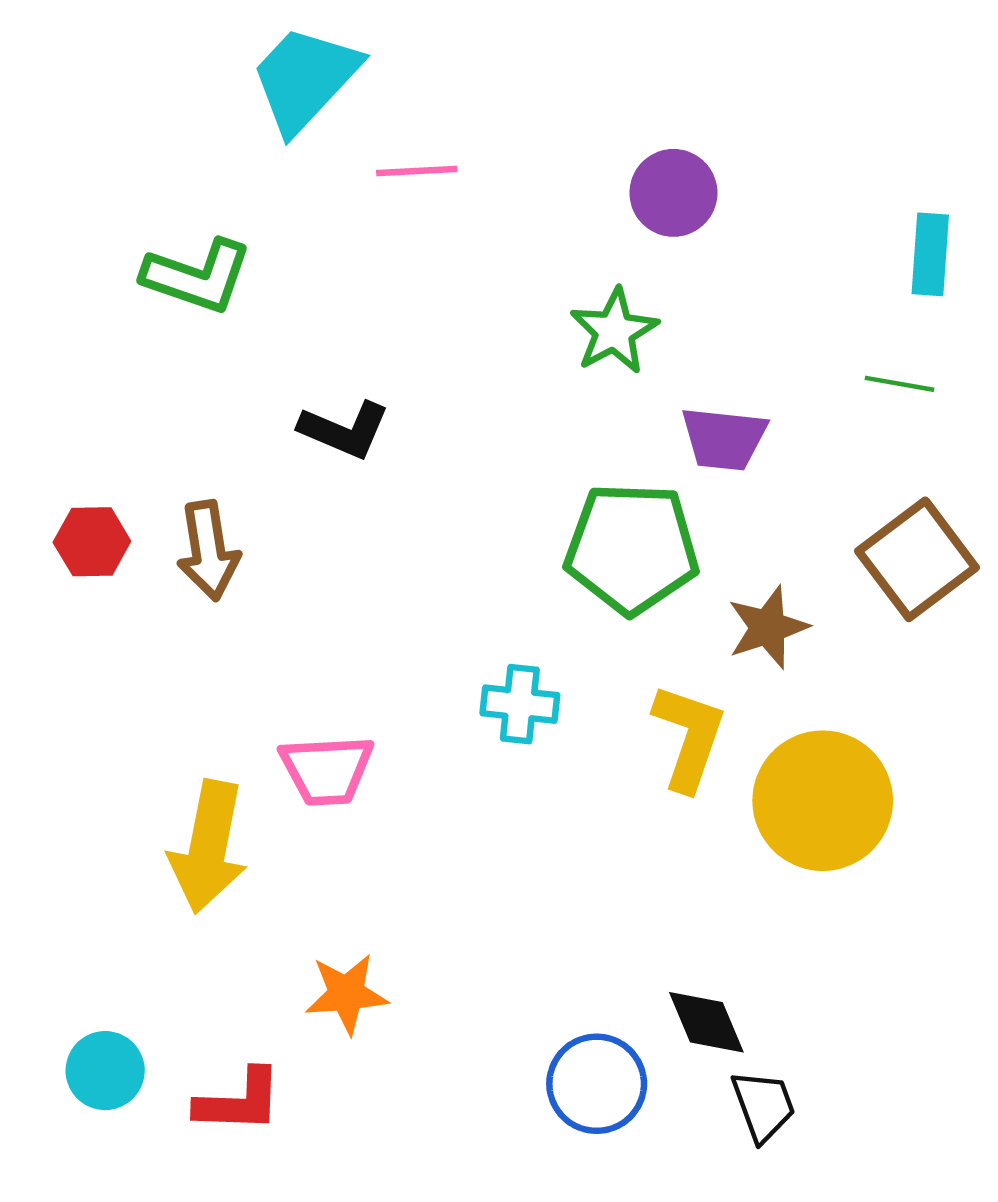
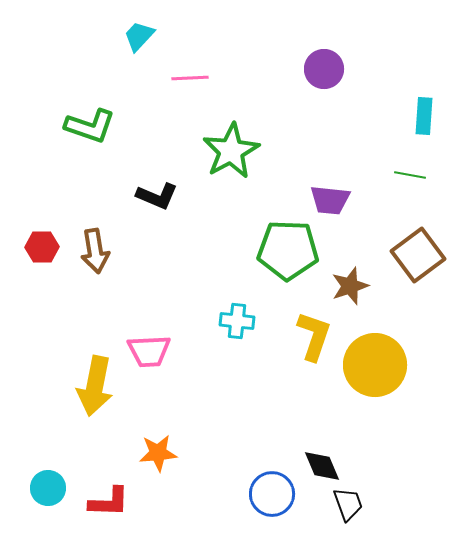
cyan trapezoid: (305, 79) -> (139, 36), size x0.6
purple circle: (673, 193) -> (324, 69), moved
green star: (614, 331) -> (231, 151), moved, size x1.4

